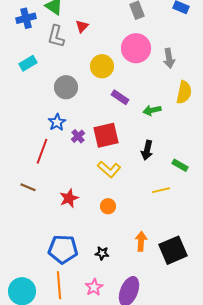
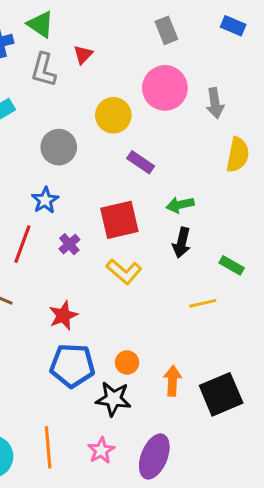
green arrow: (152, 110) -> (180, 205), moved
purple cross: (78, 136) -> (69, 244), moved
orange circle: (108, 206) -> (127, 362), moved
blue pentagon: (63, 249) -> (72, 365), moved
black star: (102, 253) -> (113, 399), size x1.6

